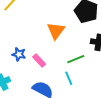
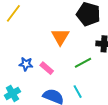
cyan line: (69, 78) -> (78, 92), moved

